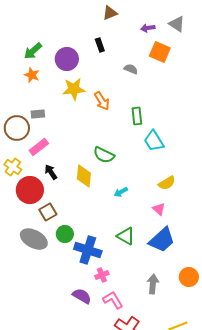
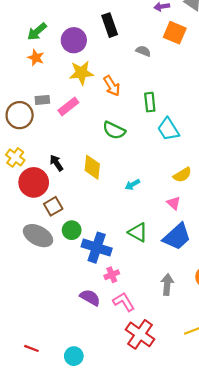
black rectangle: (100, 45) -> (110, 25), size x1.5
pink rectangle: (39, 147) -> (68, 106), moved
green semicircle: (104, 155) -> (114, 130), moved

